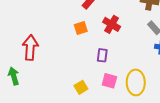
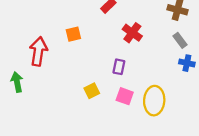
orange square: (81, 28) -> (73, 34), moved
yellow square: (81, 87) -> (92, 91), moved

